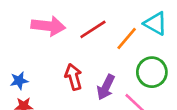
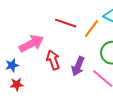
pink arrow: (48, 26) -> (31, 44), moved, turned -30
red line: (93, 29) -> (66, 23), turned 55

